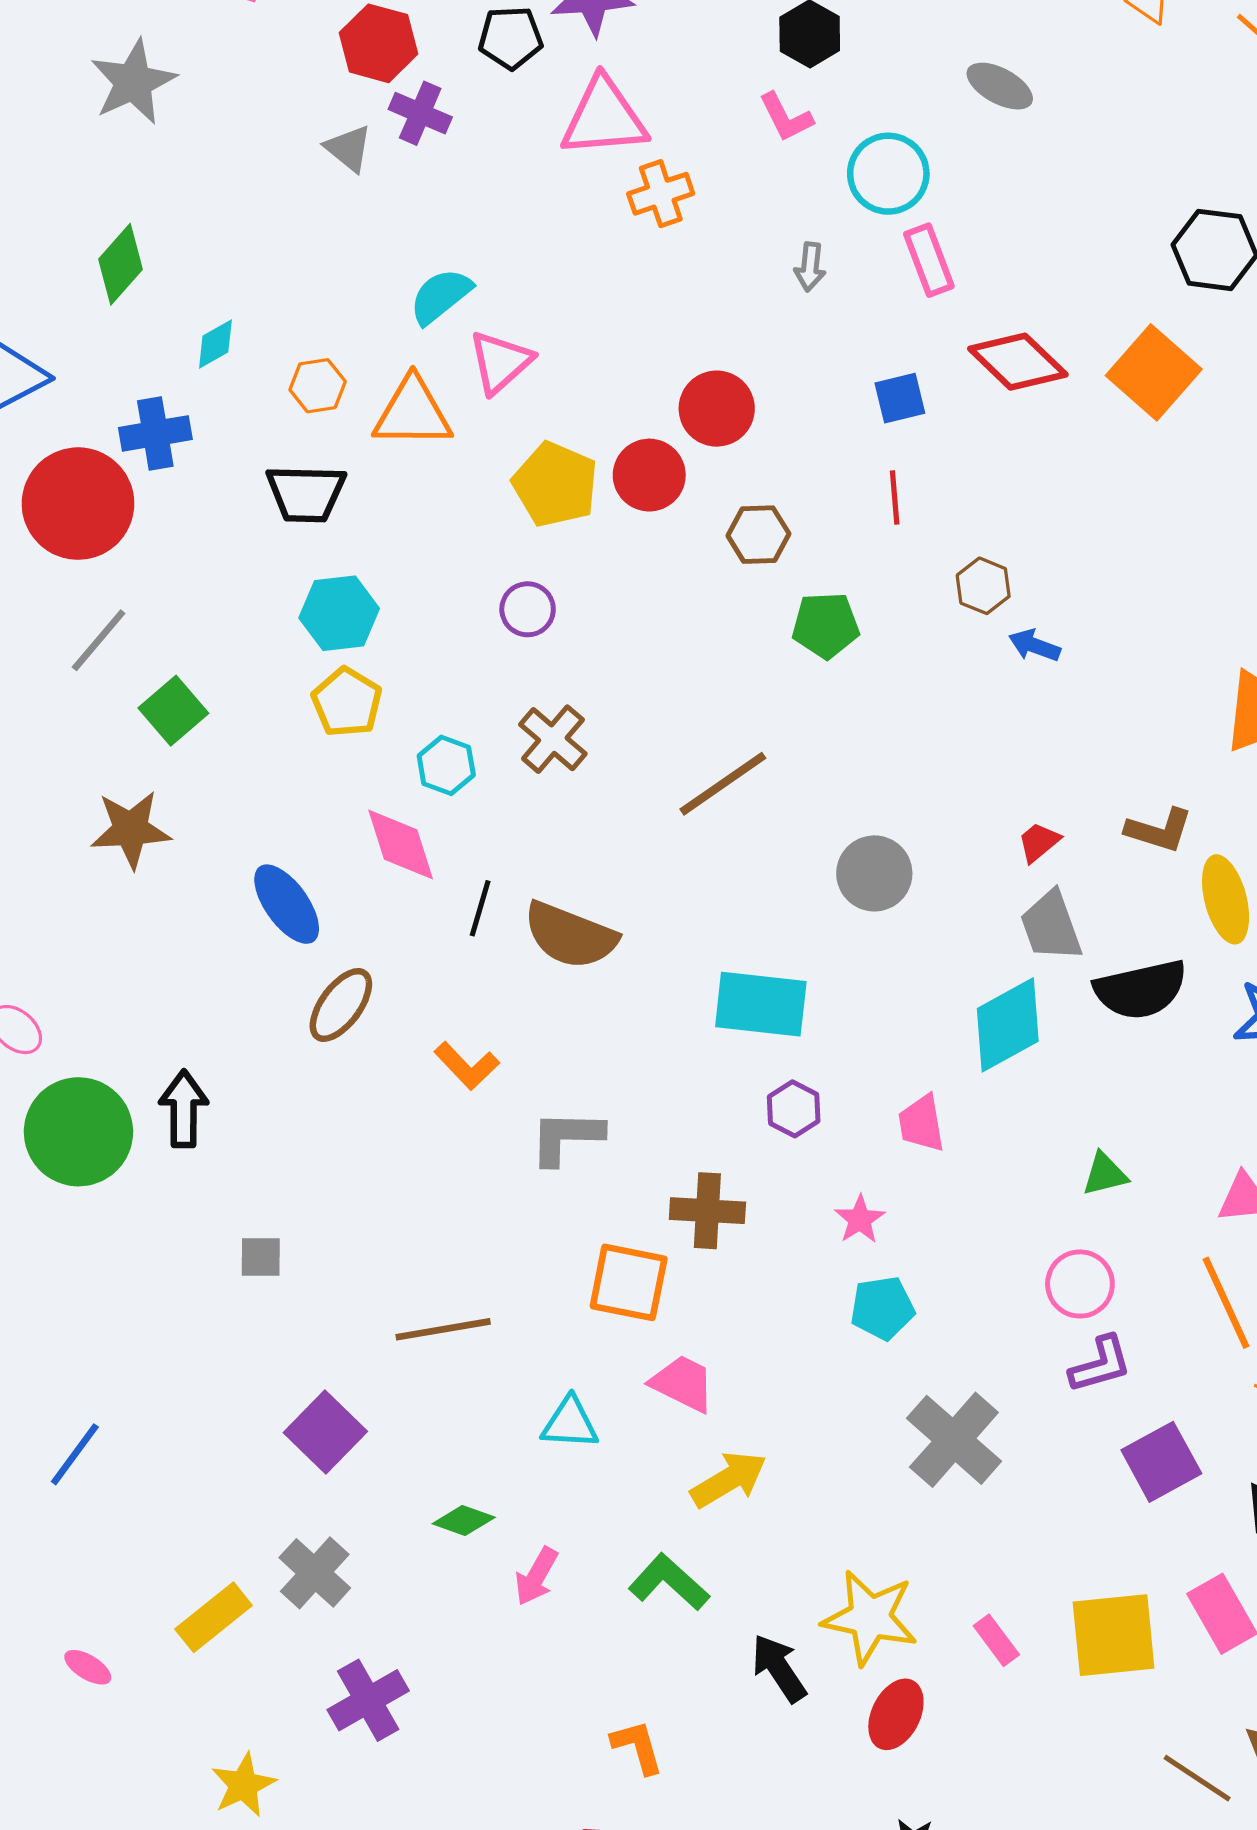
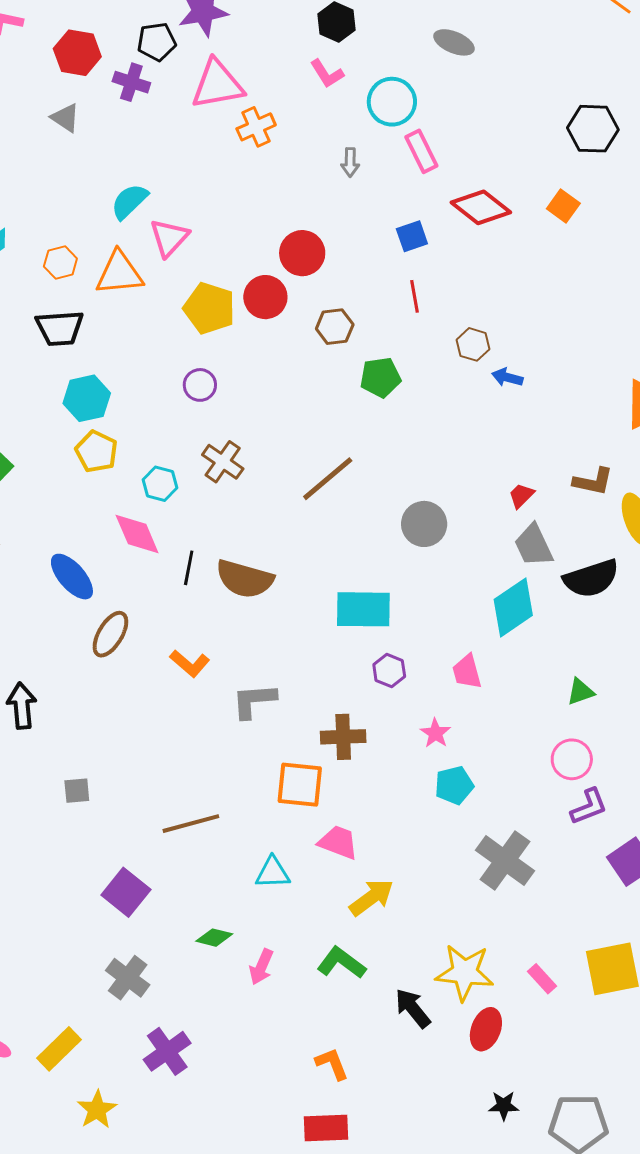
purple cross: (420, 113) -> (131, 82), moved
orange square: (1154, 372) -> (563, 206), size x0.6
yellow rectangle: (214, 1617) -> (59, 1049), moved

